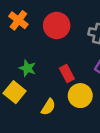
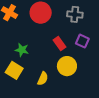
red rectangle: (67, 73) -> (60, 43), moved

